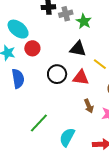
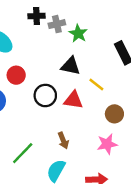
red circle: (32, 48) -> (16, 75), moved
brown arrow: (89, 106) -> (63, 140), moved

